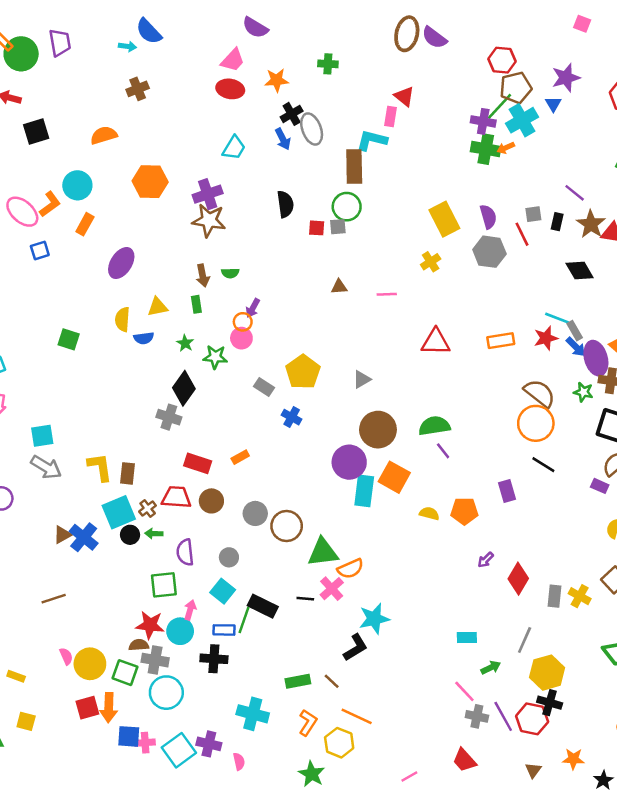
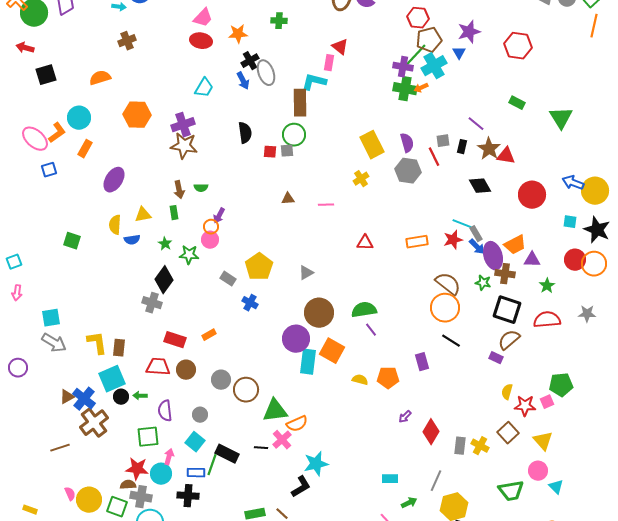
red triangle: (436, 342) -> (365, 243), size x0.7
brown cross: (148, 508) -> (94, 423), moved, size x2.0

